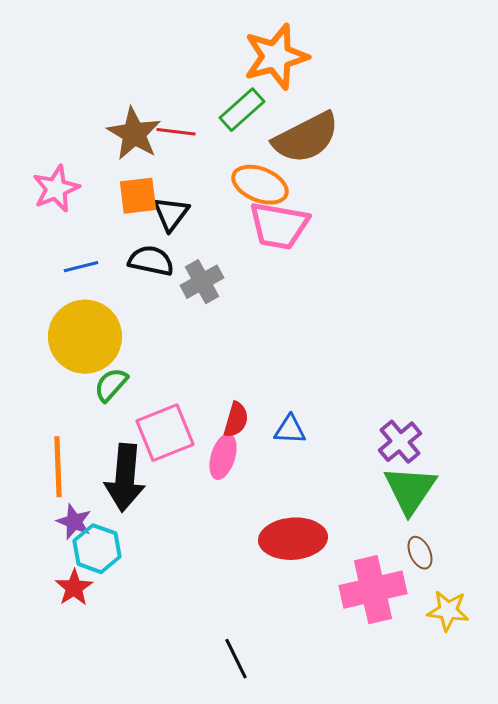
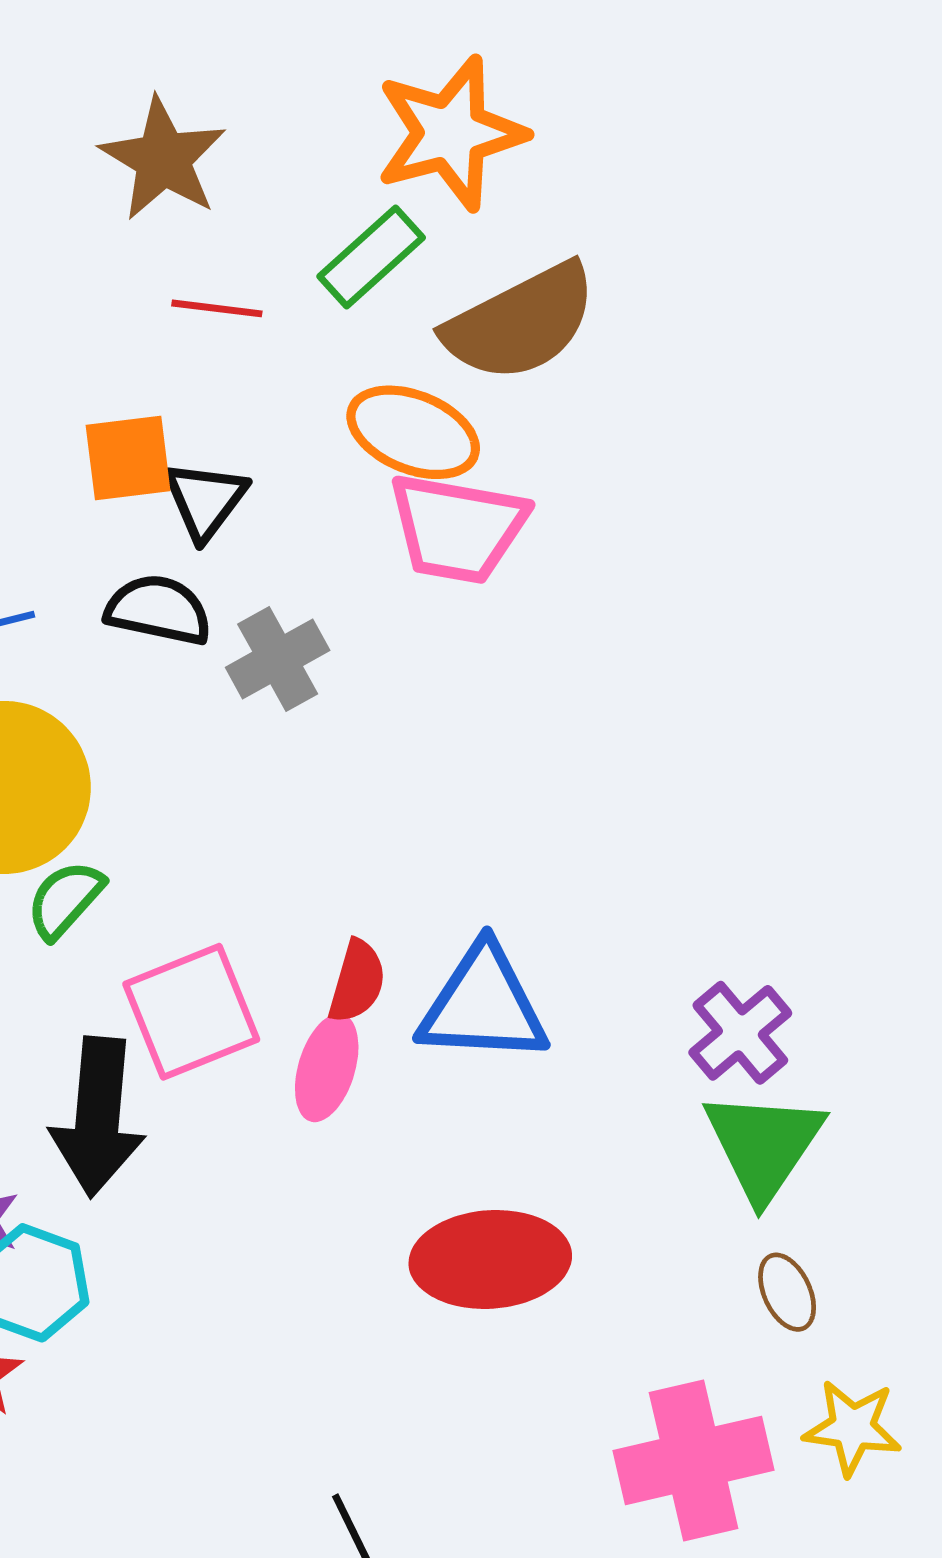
brown star: (134, 134) -> (163, 159), moved
blue triangle: (290, 430) -> (483, 1005), size x1.8
pink cross: (373, 590) -> (694, 1460), moved

